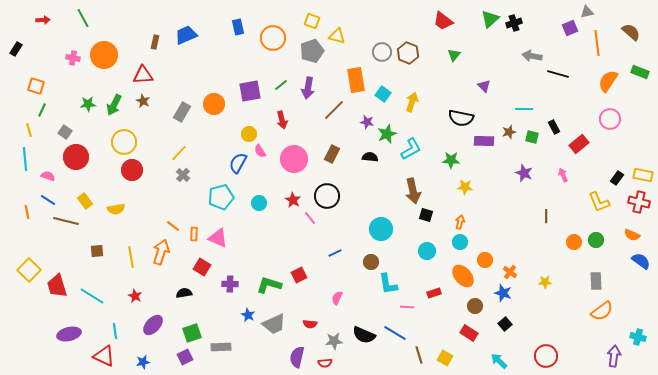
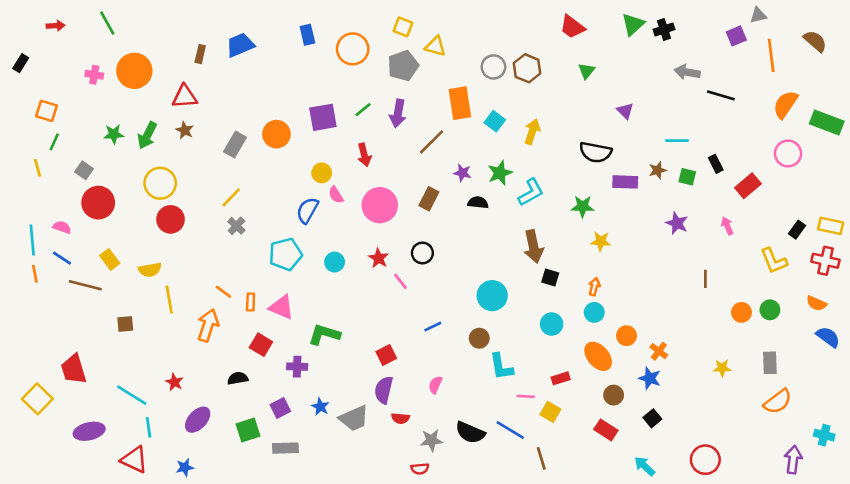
green rectangle: (640, 72) -> (827, 123), moved, size x1.4
purple star: (367, 122) -> (462, 173), moved
cyan line: (25, 159) -> (32, 240), moved
black circle: (327, 196) -> (422, 253), size x0.7
yellow line: (131, 257) -> (169, 299), moved
yellow square: (29, 270) -> (37, 399), moved
yellow star: (545, 282) -> (722, 368), moved
green L-shape: (269, 285) -> (324, 334), moved
cyan line: (92, 296) -> (132, 395), moved
purple square: (185, 357) -> (280, 408), moved
purple semicircle: (297, 357) -> (384, 390), moved
yellow square: (445, 358) -> (550, 412), moved

